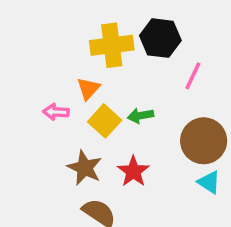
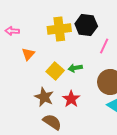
orange triangle: (88, 89) -> (28, 54), moved
pink arrow: (56, 112) -> (12, 31), moved

